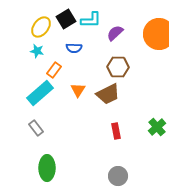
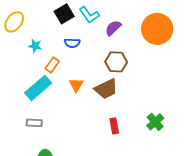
cyan L-shape: (91, 20) -> (89, 15), turned 55
yellow ellipse: (41, 27) -> (14, 22), moved
gray rectangle: (36, 128) -> (34, 123), turned -49

